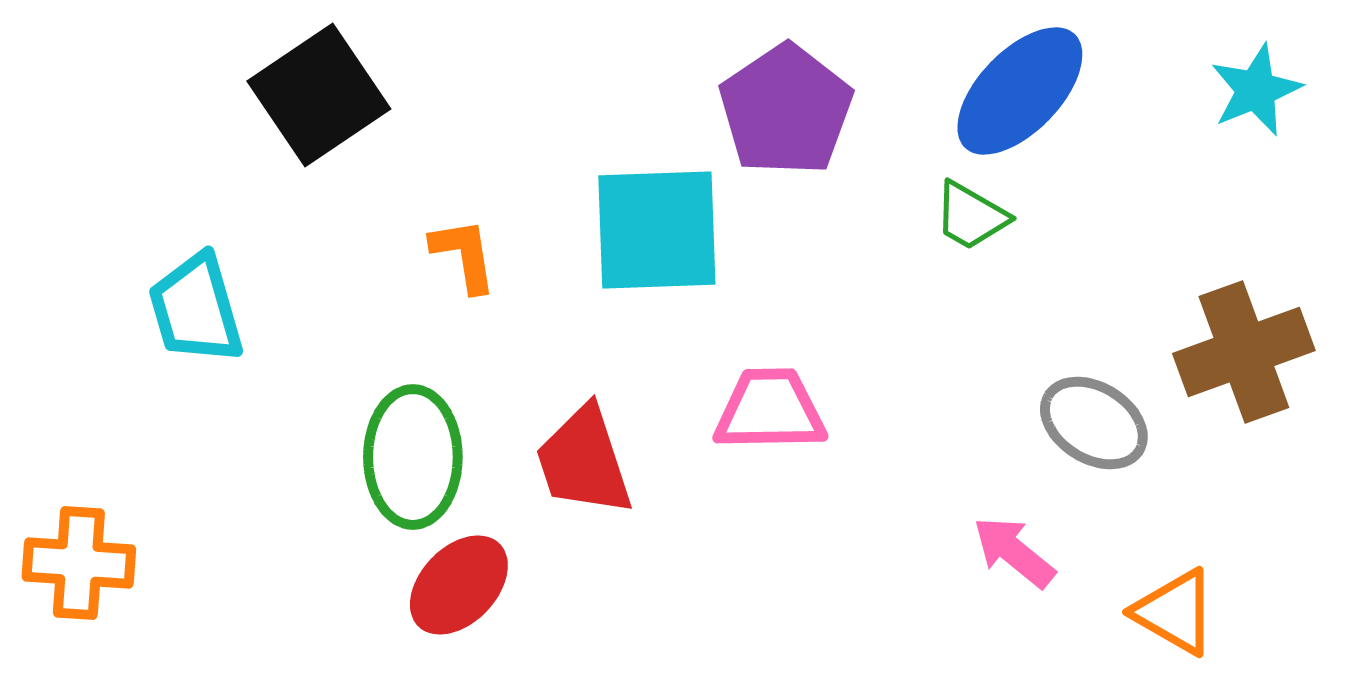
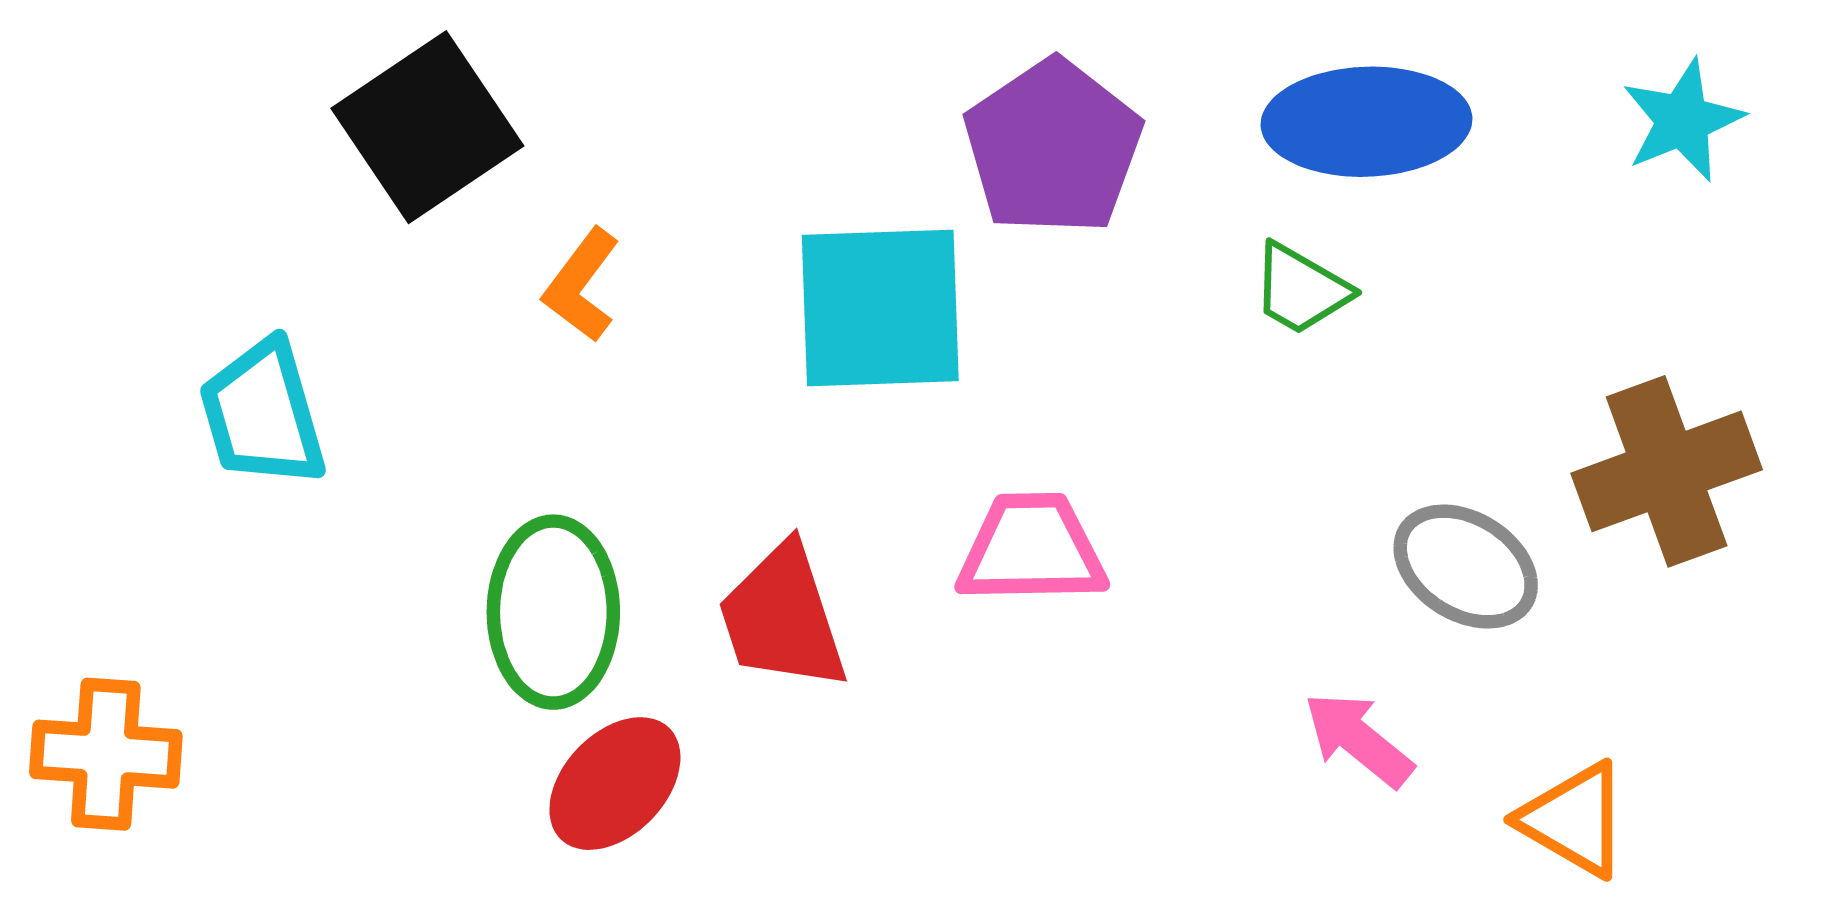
blue ellipse: (1020, 91) -> (1366, 122), turned 44
orange L-shape: (464, 255) -> (581, 285), moved, turned -134

